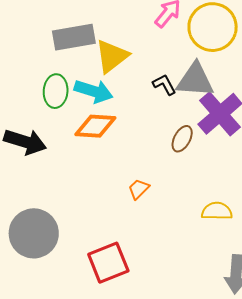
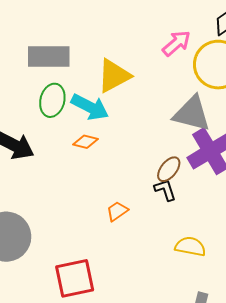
gray rectangle: (74, 37) -> (49, 57), moved
black L-shape: (164, 85) -> (165, 190), moved
orange diamond: (95, 126) -> (86, 142), size x0.6

